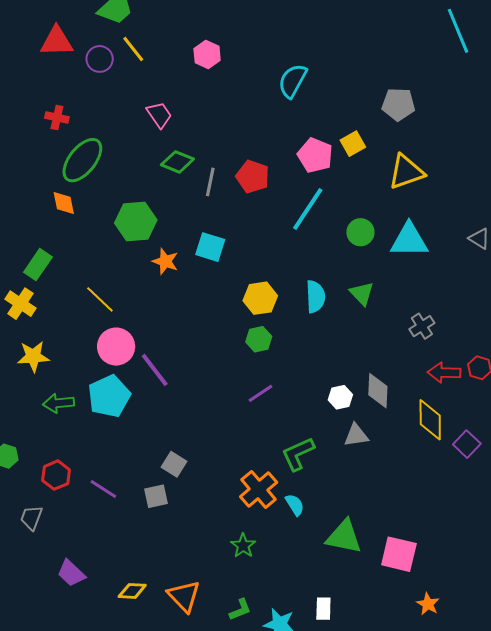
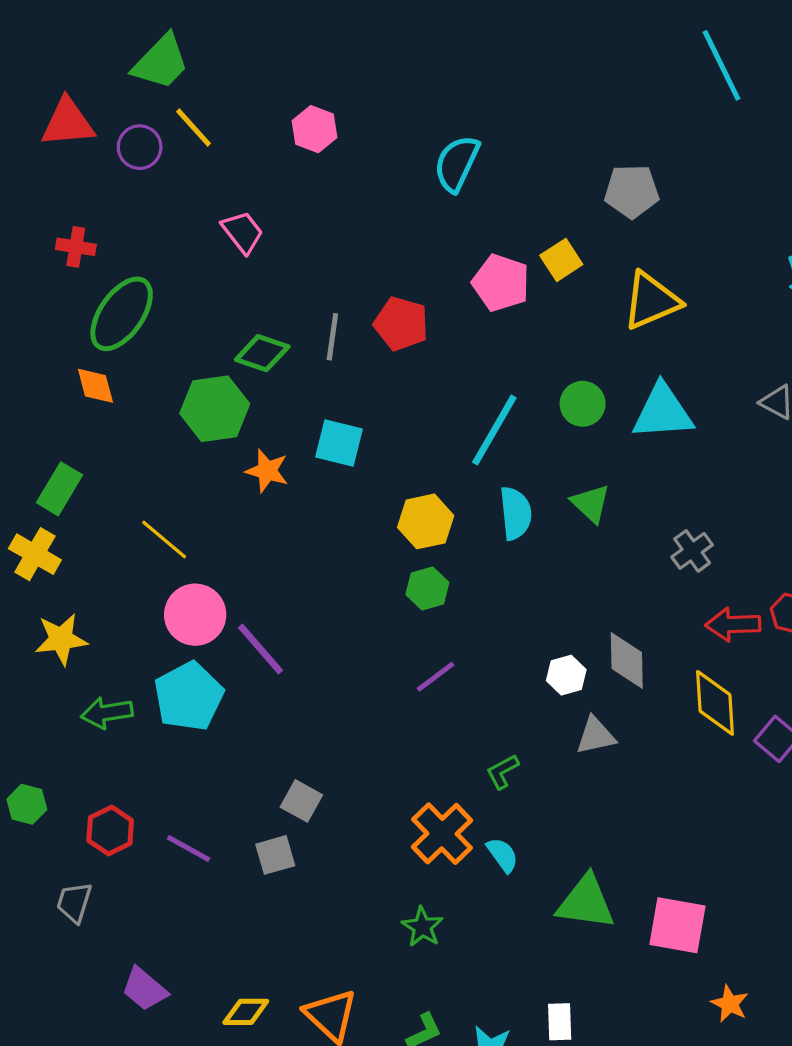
green diamond: (177, 162) -> (262, 353), moved
cyan line: (308, 209) -> (494, 430), moved
green L-shape: (298, 454) -> (502, 772), size x0.6

